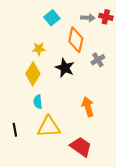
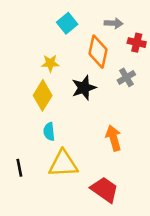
red cross: (106, 17) -> (137, 43), moved
black star: (65, 68) -> (84, 88), turned 30

